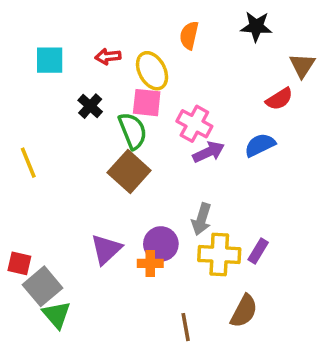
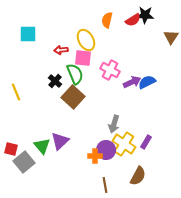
red arrow: (108, 57) -> (61, 50), moved
red semicircle: (279, 99) -> (133, 20), moved
black cross: (90, 106) -> (55, 81), moved
purple arrow: (209, 152) -> (132, 82), moved
purple circle: (161, 244) -> (106, 150), moved
yellow cross: (219, 255) -> (124, 144), turned 30
orange cross: (150, 263) -> (95, 156), moved
green triangle: (57, 315) -> (42, 146), moved

